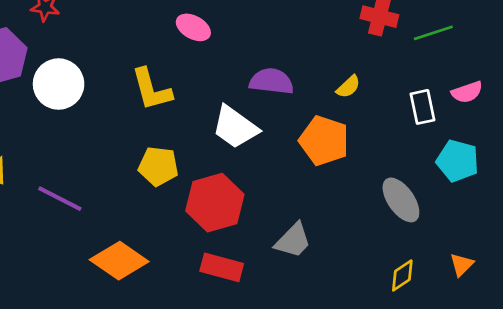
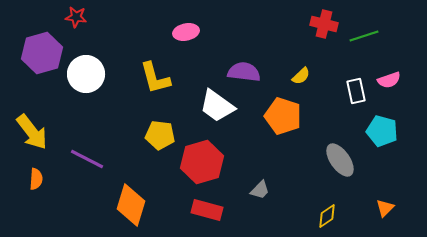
pink ellipse: (193, 27) -> (186, 32), turned -40
gray trapezoid: (293, 240) -> (260, 190), size x0.7
orange diamond: (119, 261) -> (131, 205), turned 72
yellow diamond: (402, 275) -> (327, 216), moved

